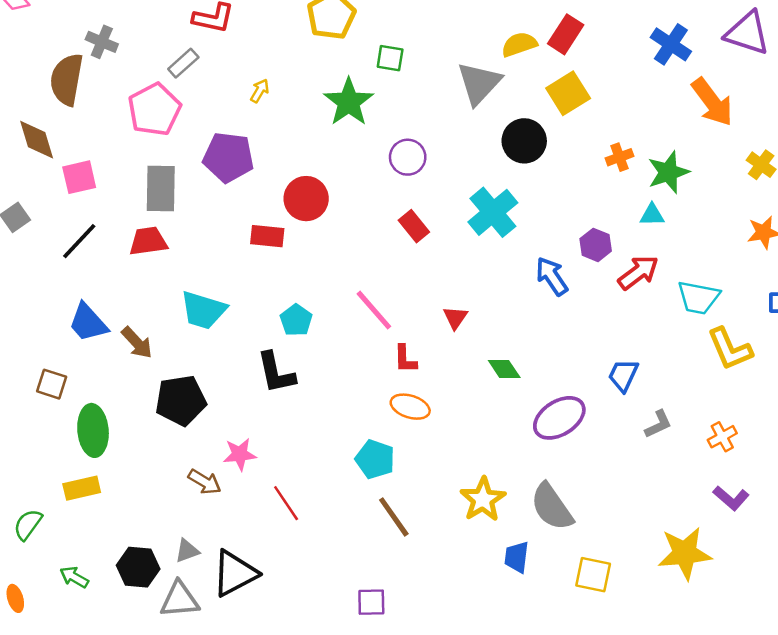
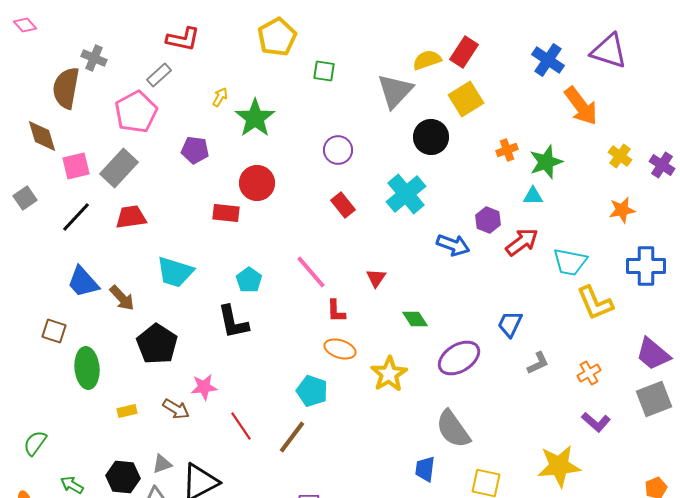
green star: (349, 102) -> (255, 118), moved
purple pentagon: (228, 157) -> (195, 150), size x0.7
gray rectangle: (161, 189) -> (119, 168), moved, turned 42
blue arrow: (552, 276) -> (453, 245), turned 144
black pentagon: (181, 400) -> (157, 344), turned -30
yellow rectangle: (82, 488) -> (127, 411), moved, size x0.7
yellow star: (483, 499) -> (389, 374), moved
brown line: (394, 517) -> (292, 437), moved, turned 72

